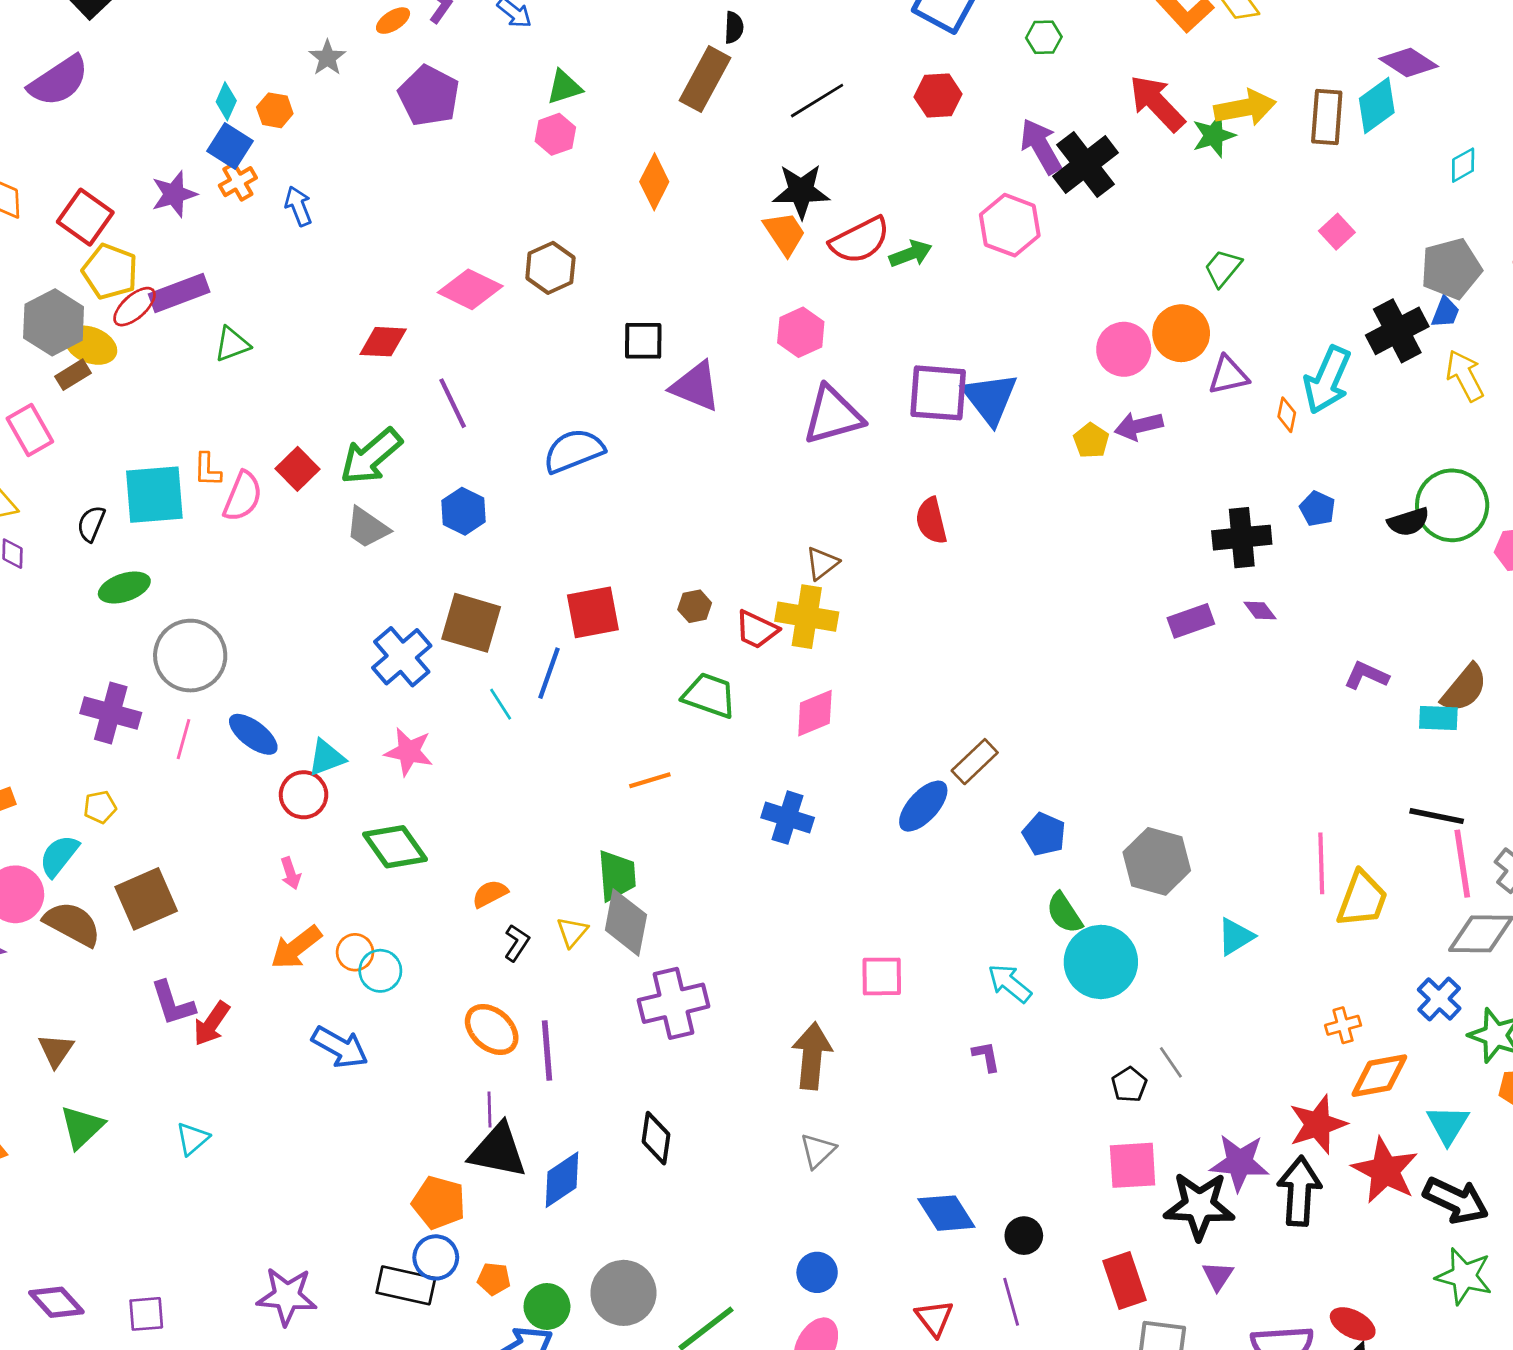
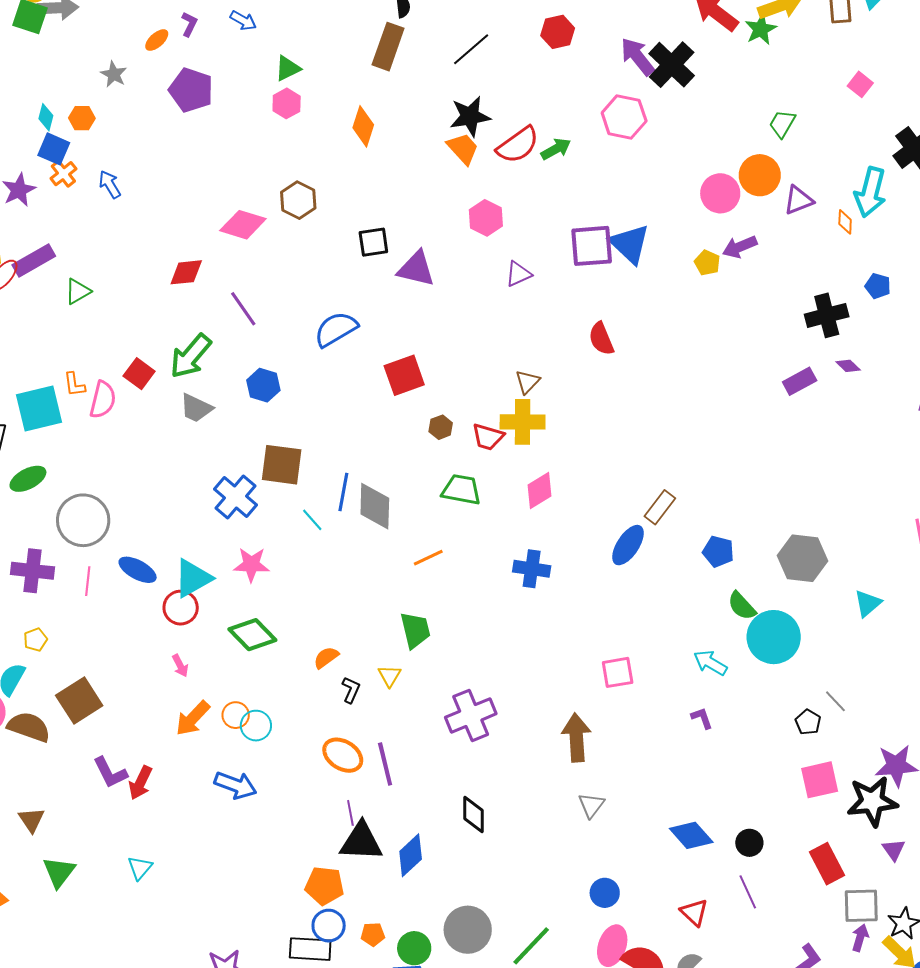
purple triangle: (833, 415) -> (518, 274), size x0.6
red square: (593, 612) -> (404, 375), moved
cyan triangle: (326, 758) -> (193, 578), size x1.4
gray diamond: (626, 922) -> (375, 506), moved

